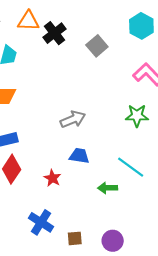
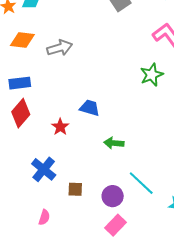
green star: (137, 116) -> (152, 75), turned -30
gray arrow: (73, 119) -> (60, 48), moved
cyan line: (131, 167) -> (141, 183), moved

